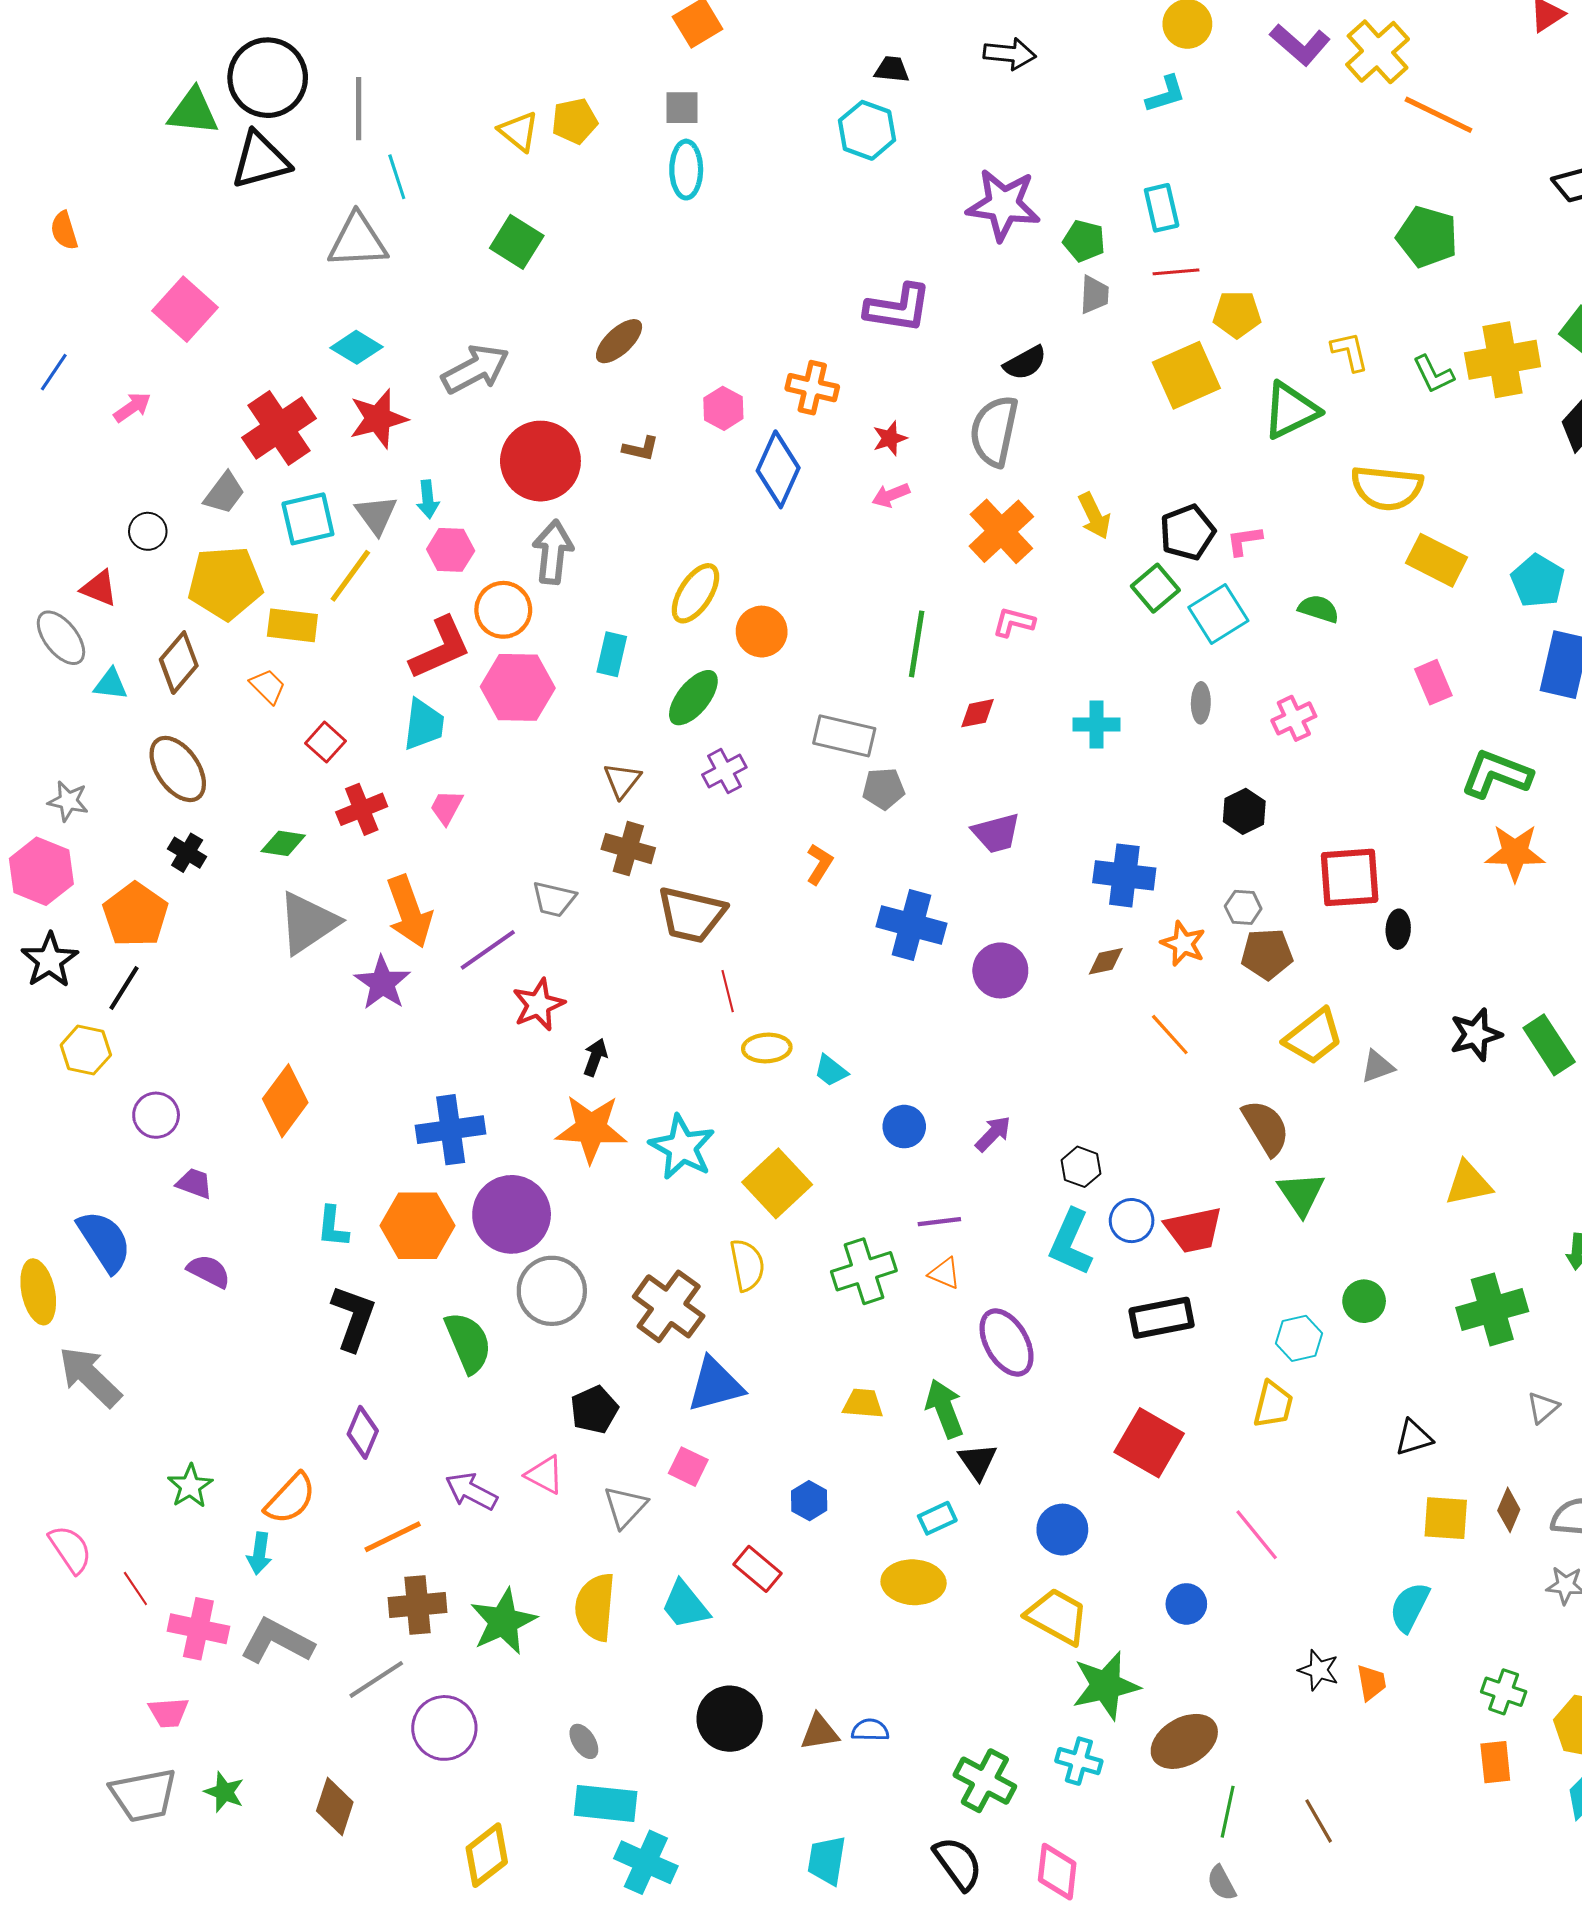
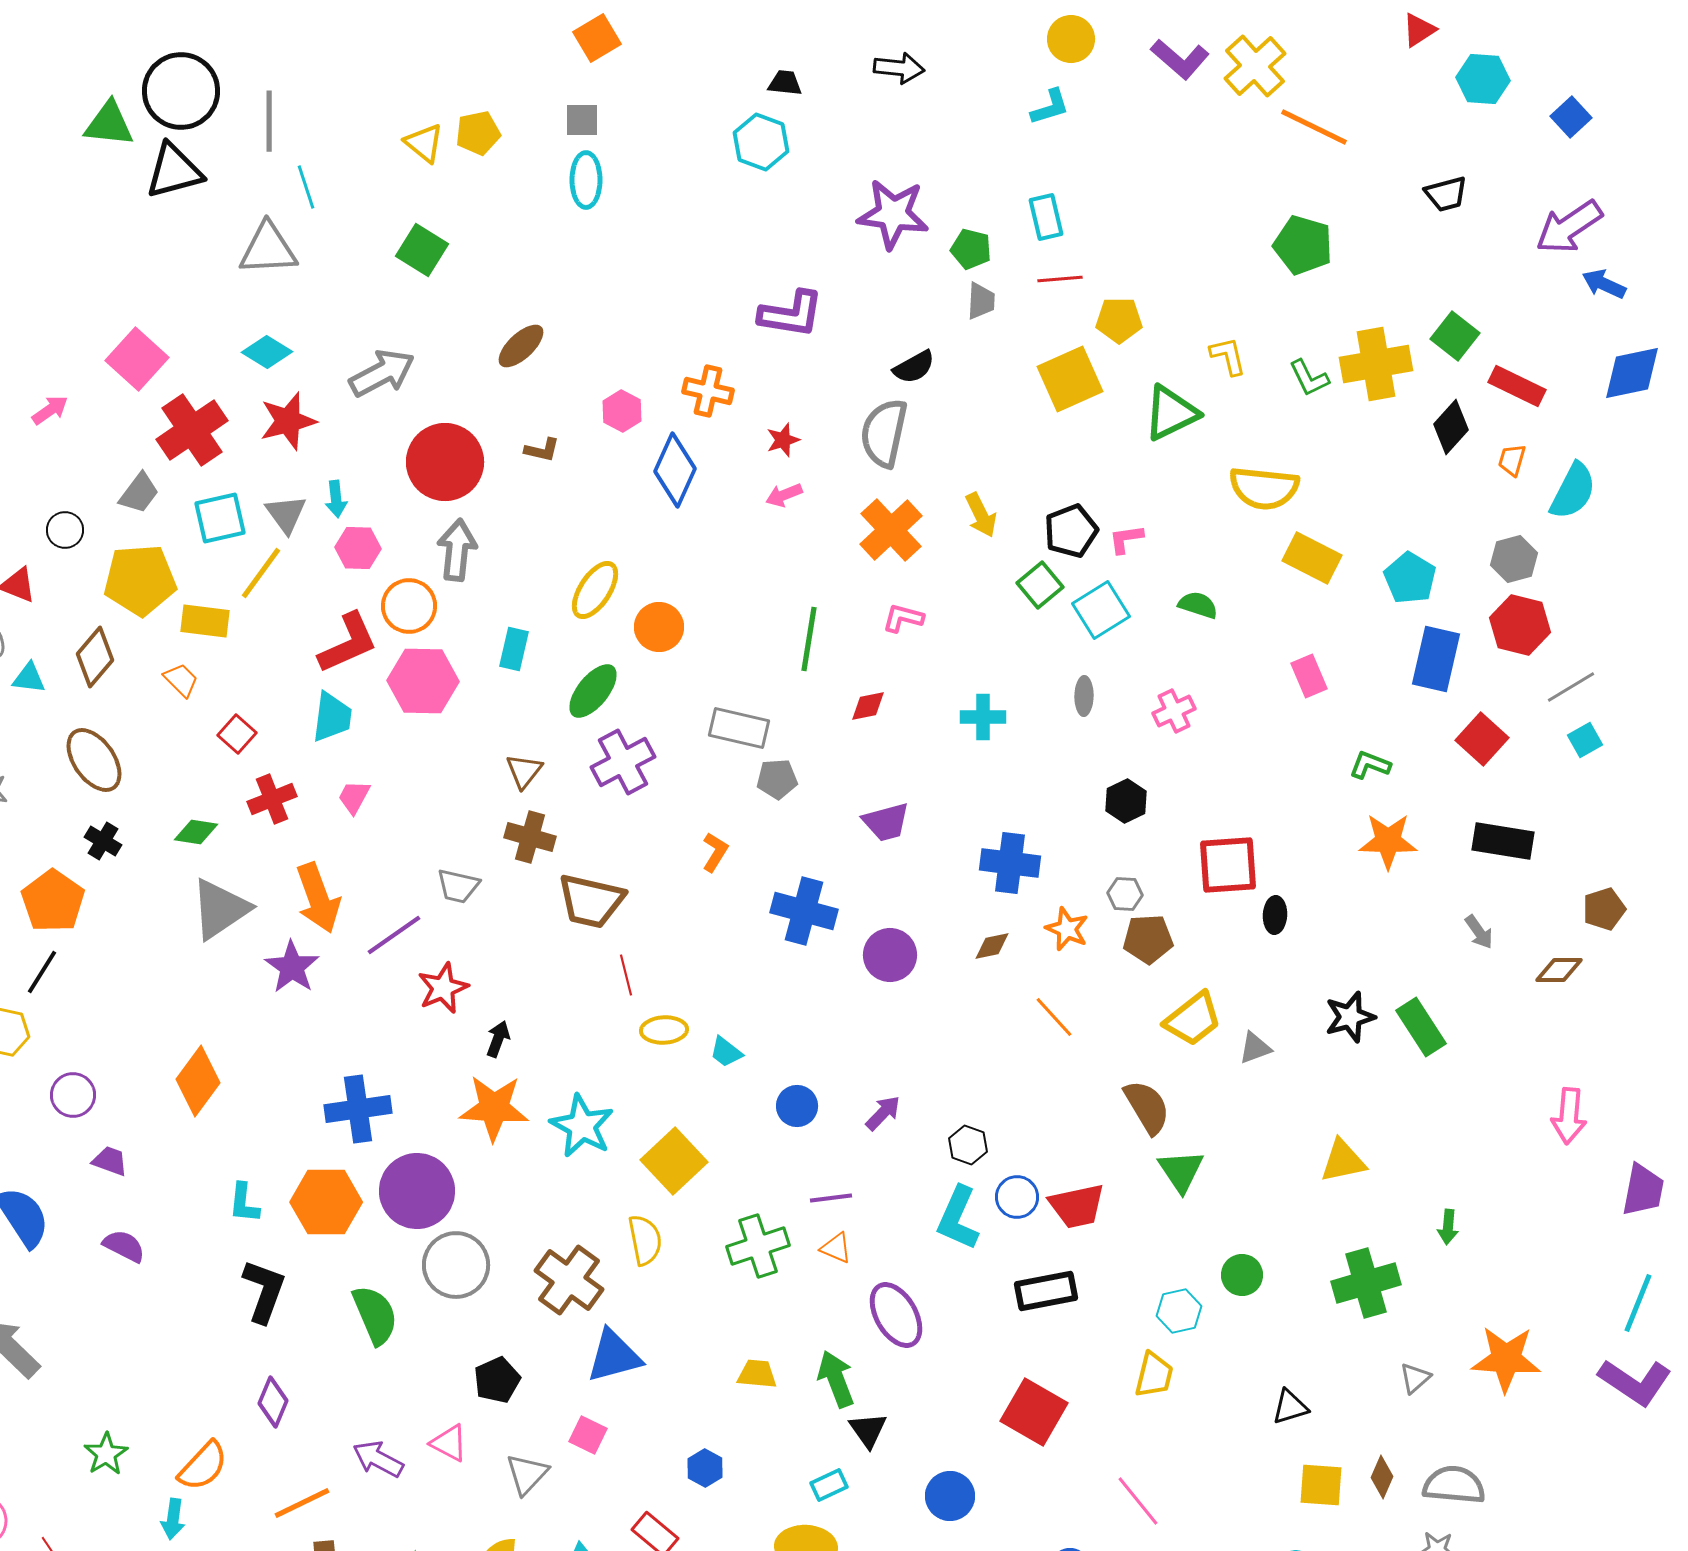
pink square: (185, 309) -> (137, 359), moved
purple cross: (724, 771) -> (623, 762), size x1.5
green L-shape: (1496, 774) -> (1370, 765), size x0.6

